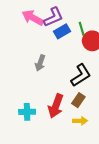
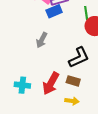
blue rectangle: (62, 31) -> (54, 11), moved
brown rectangle: (78, 100) -> (73, 81), turned 64

